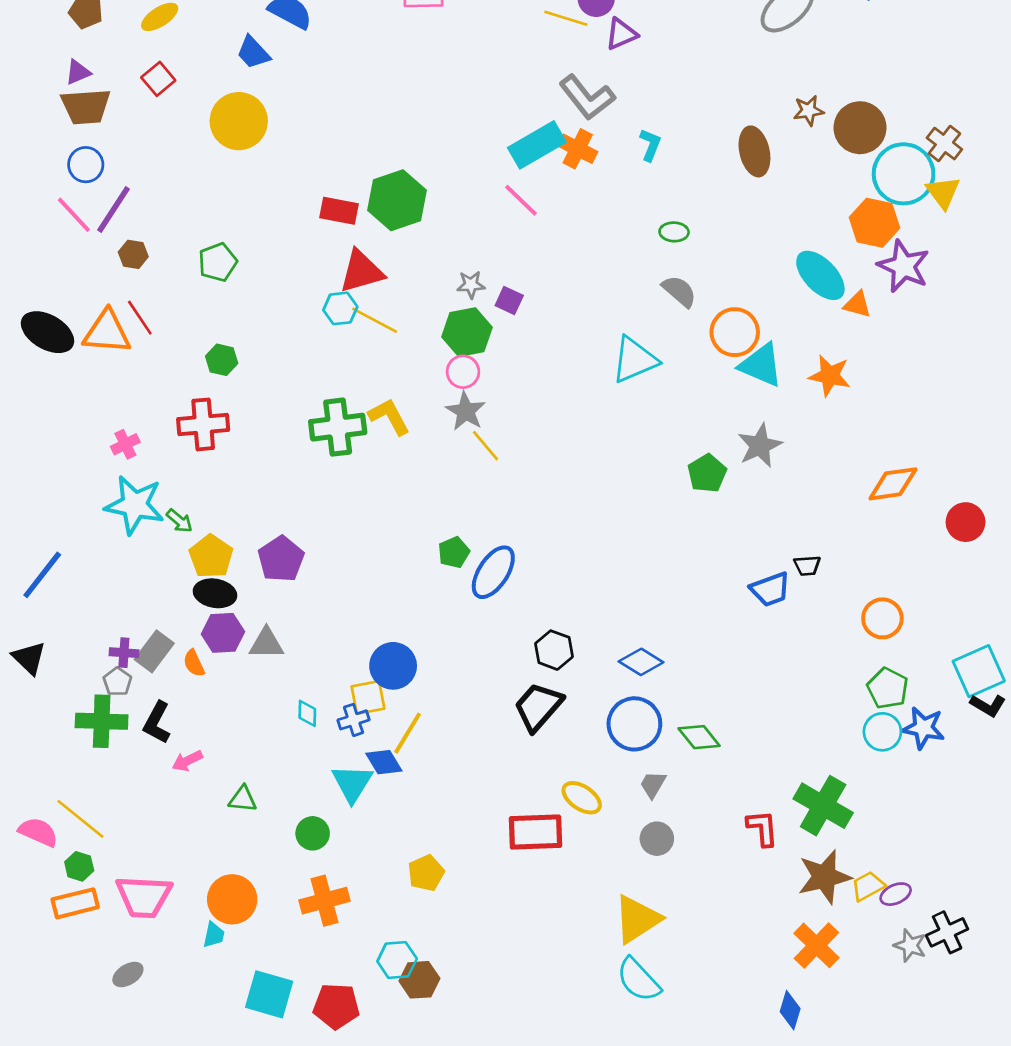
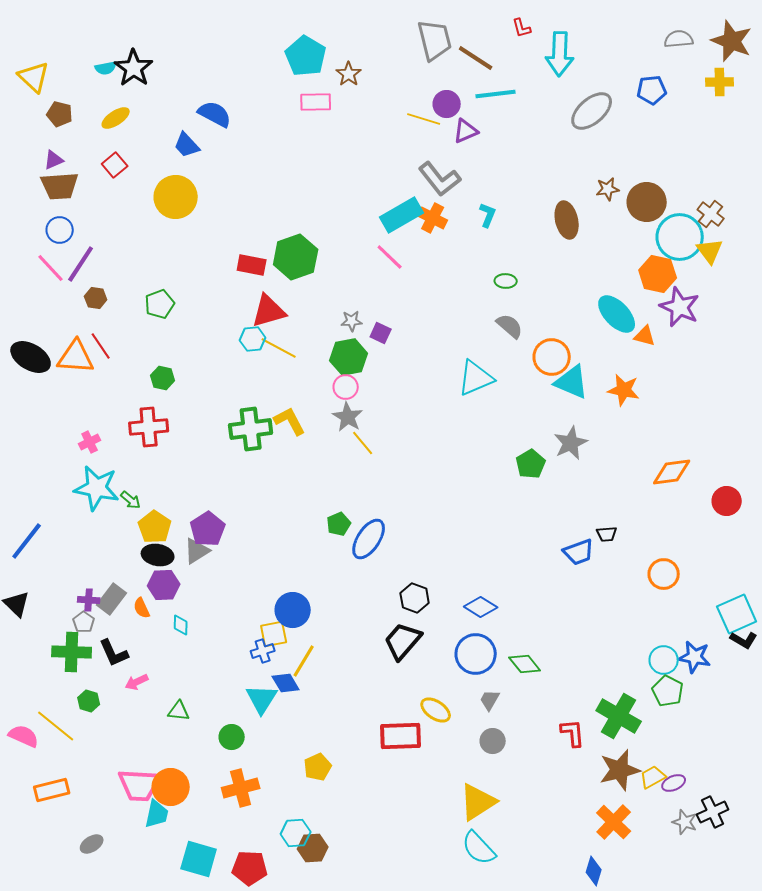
gray triangle: (266, 643) -> (197, 551), moved, turned -32
green pentagon: (888, 688) -> (668, 691), moved
cyan diamond: (307, 713) -> (181, 625), moved
black L-shape: (157, 723) -> (114, 653), turned -52
green hexagon: (79, 866) -> (89, 701), moved
pink trapezoid: (144, 897) -> (140, 785), moved
cyan trapezoid: (214, 935) -> (157, 814), size x1.4

